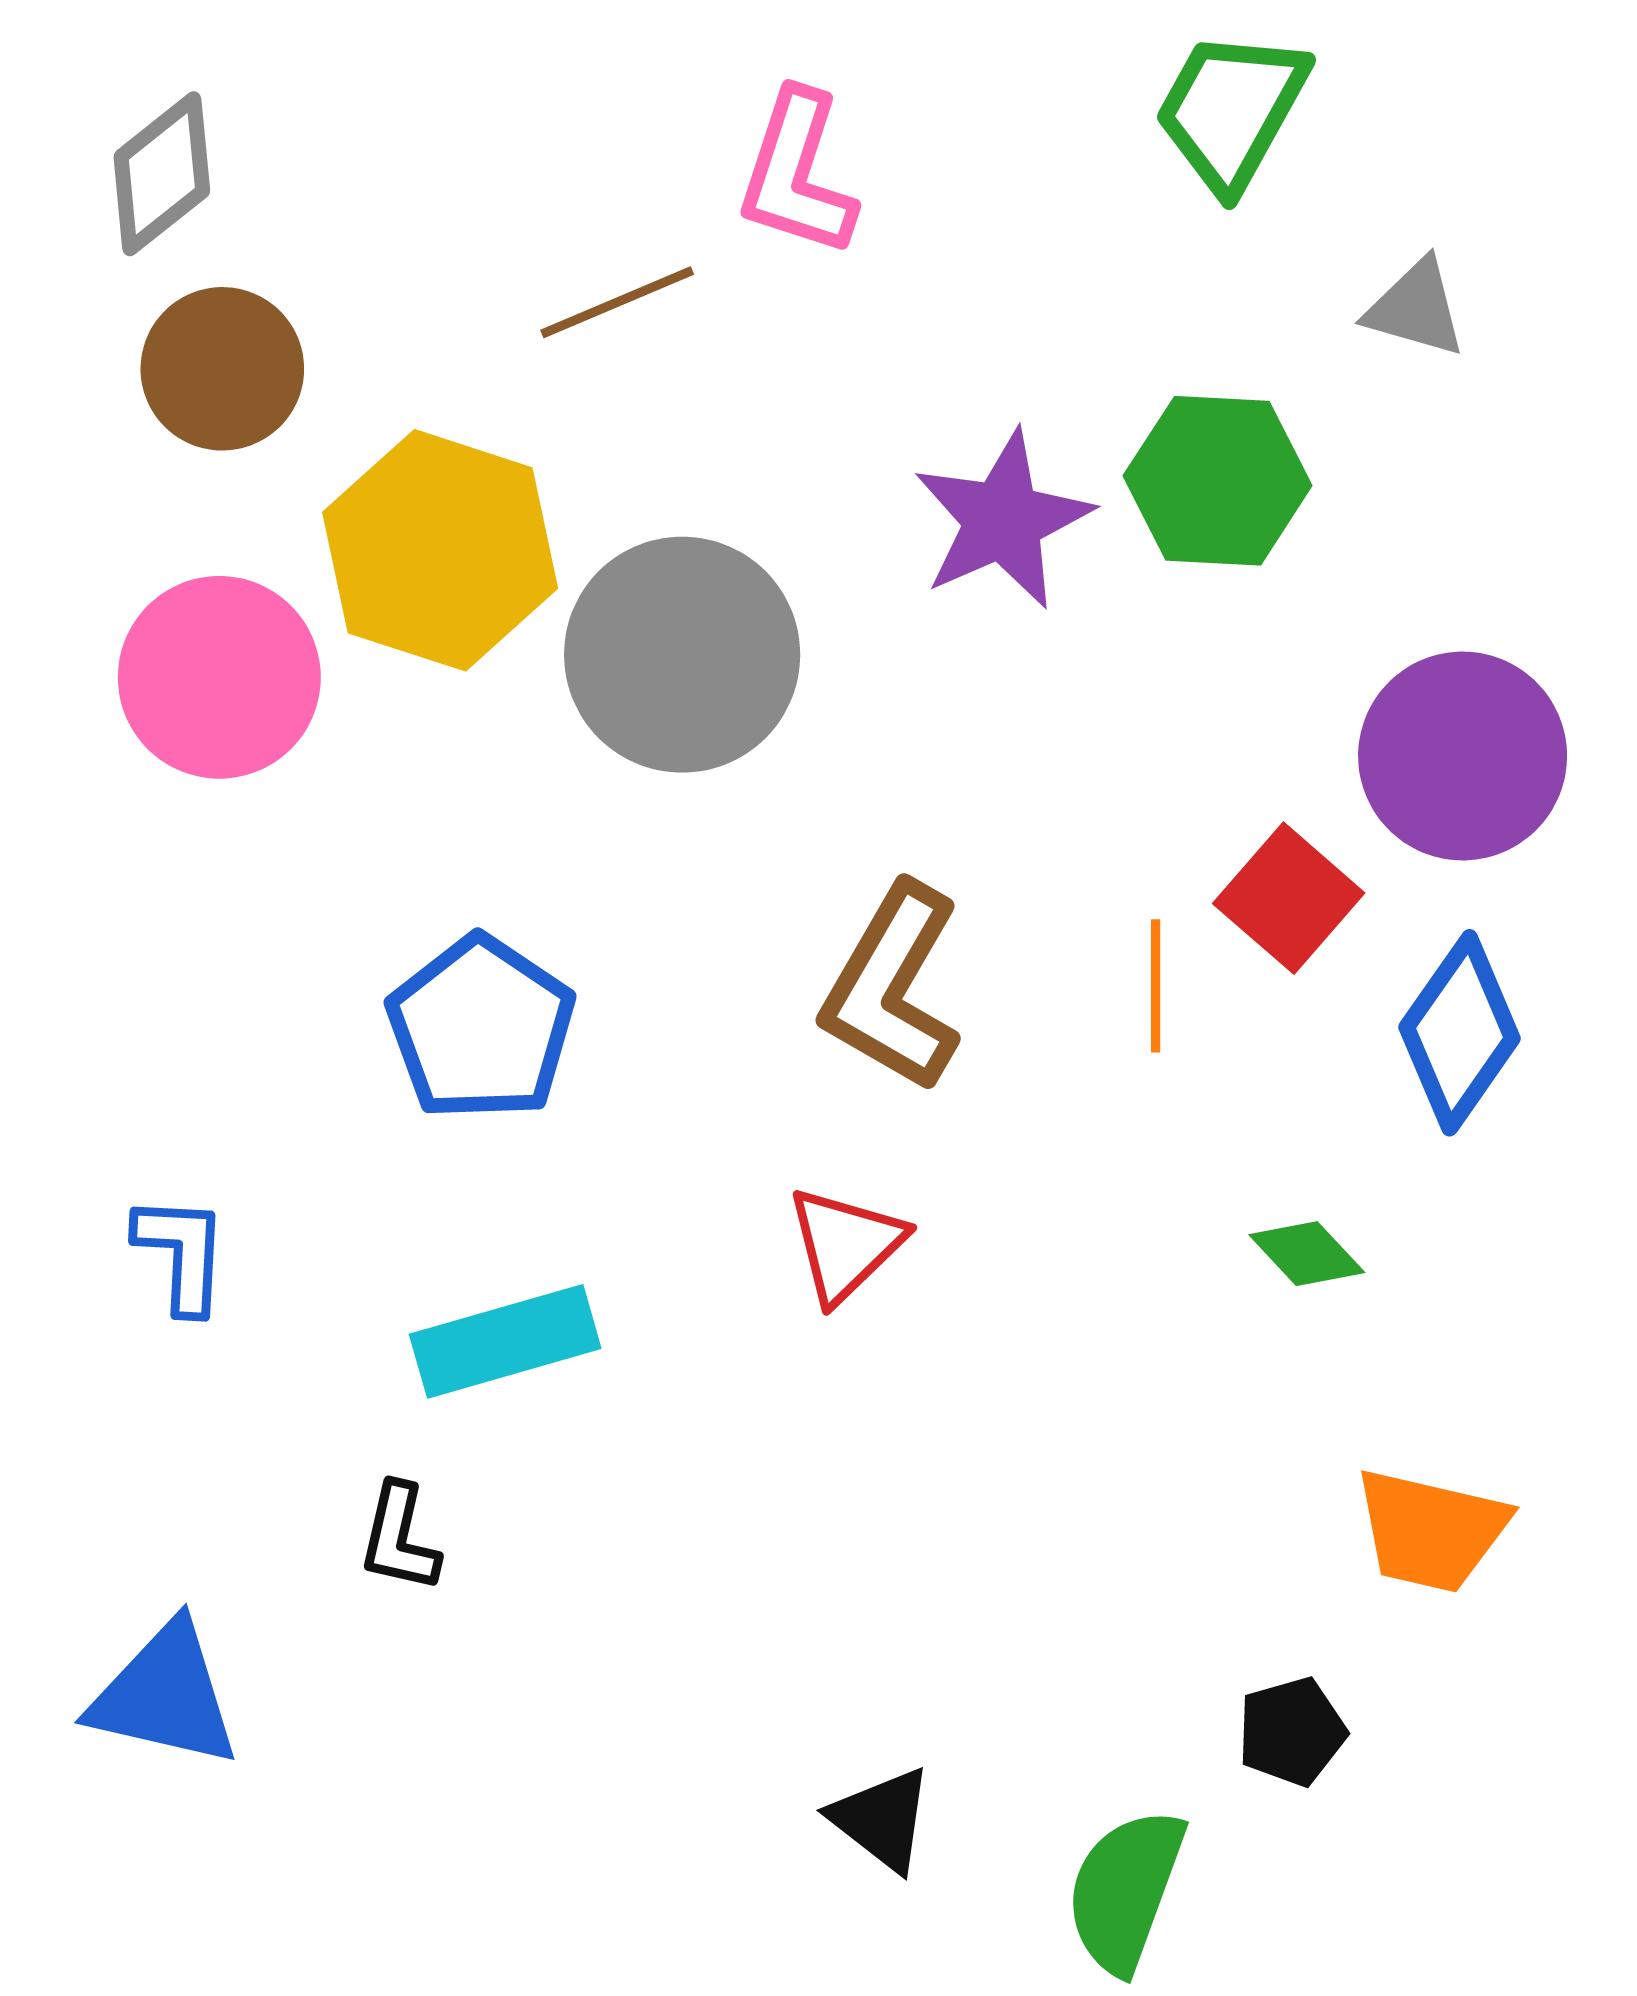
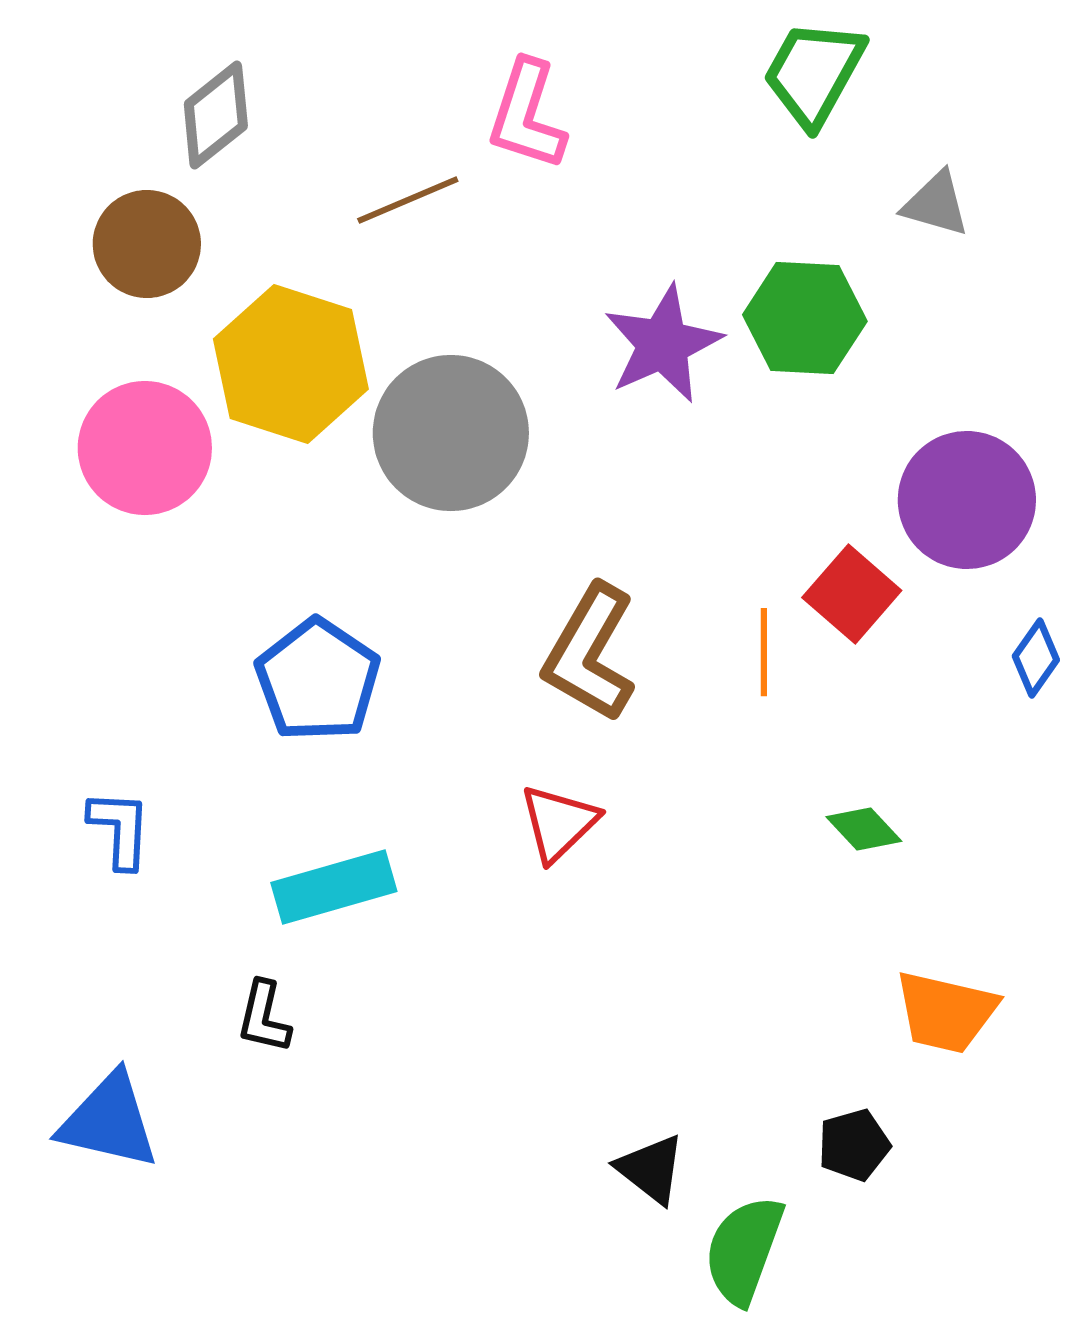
gray diamond: (162, 174) -> (216, 115), moved
blue diamond: (1460, 1033) -> (1036, 658), moved, size x0.6
black triangle: (882, 1819) -> (651, 1169), moved

